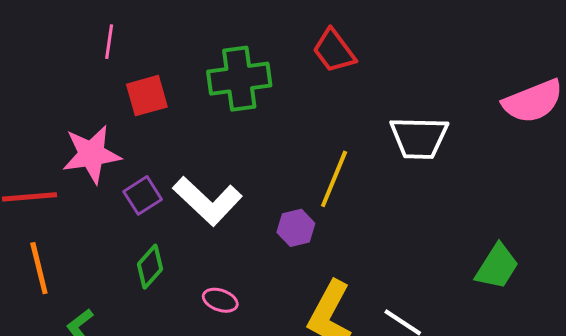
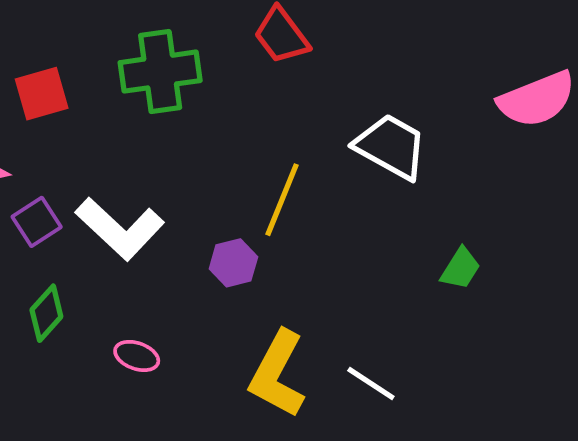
white trapezoid: (419, 138) -> (391, 147), turned -152
green trapezoid: (497, 267) -> (460, 268), moved, size x0.7

